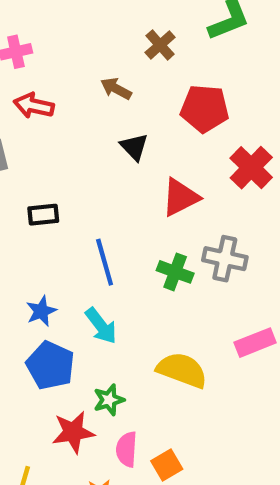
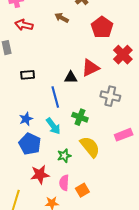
red pentagon: (205, 109) -> (102, 27), turned 30
black triangle: (134, 147) -> (71, 77), moved, turned -48
green cross: (175, 272) -> (80, 117), moved
yellow semicircle: (182, 370) -> (90, 147), turned 30
green star: (109, 400) -> (64, 156), moved

